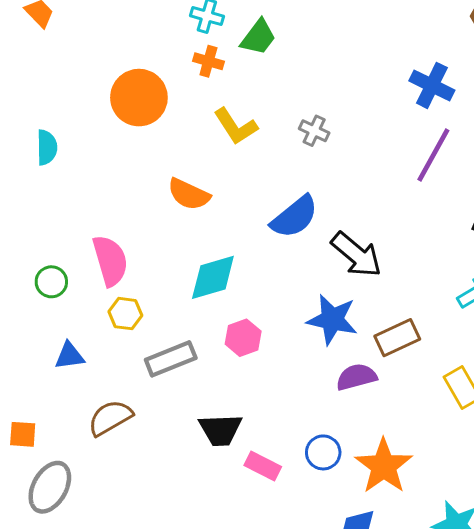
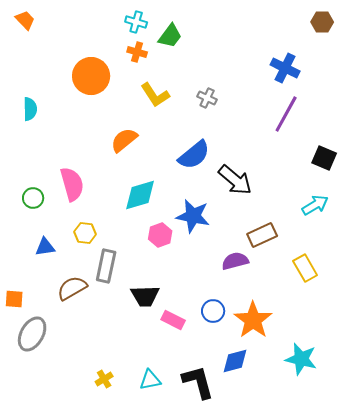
orange semicircle: (189, 194) -> (124, 140), turned 116
yellow hexagon: (125, 314) -> (85, 233), moved
blue star: (332, 320) -> (193, 216), moved
gray rectangle: (171, 359) -> (106, 266), moved, turned -56

